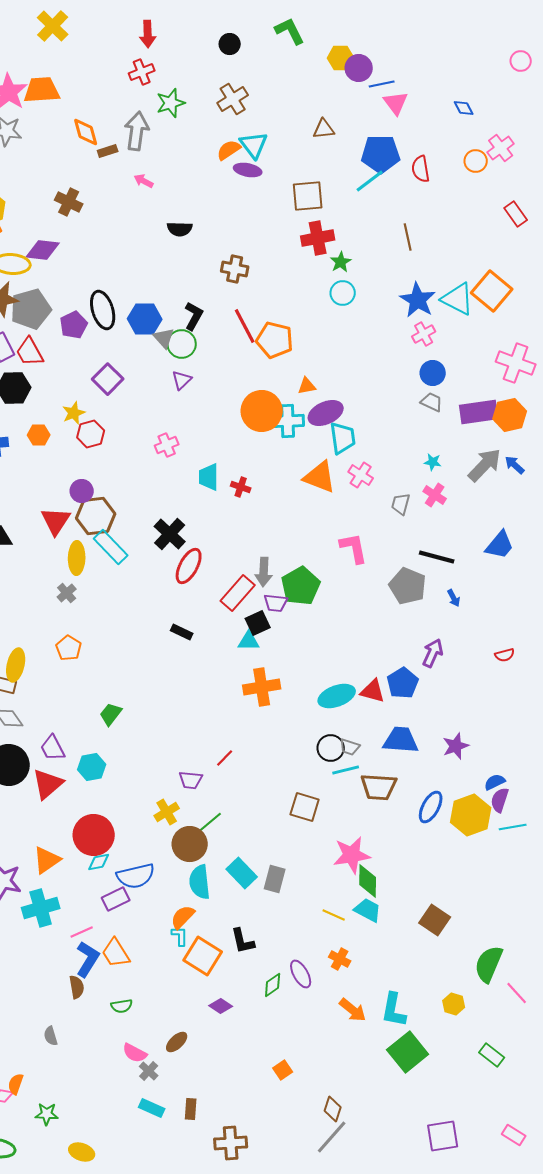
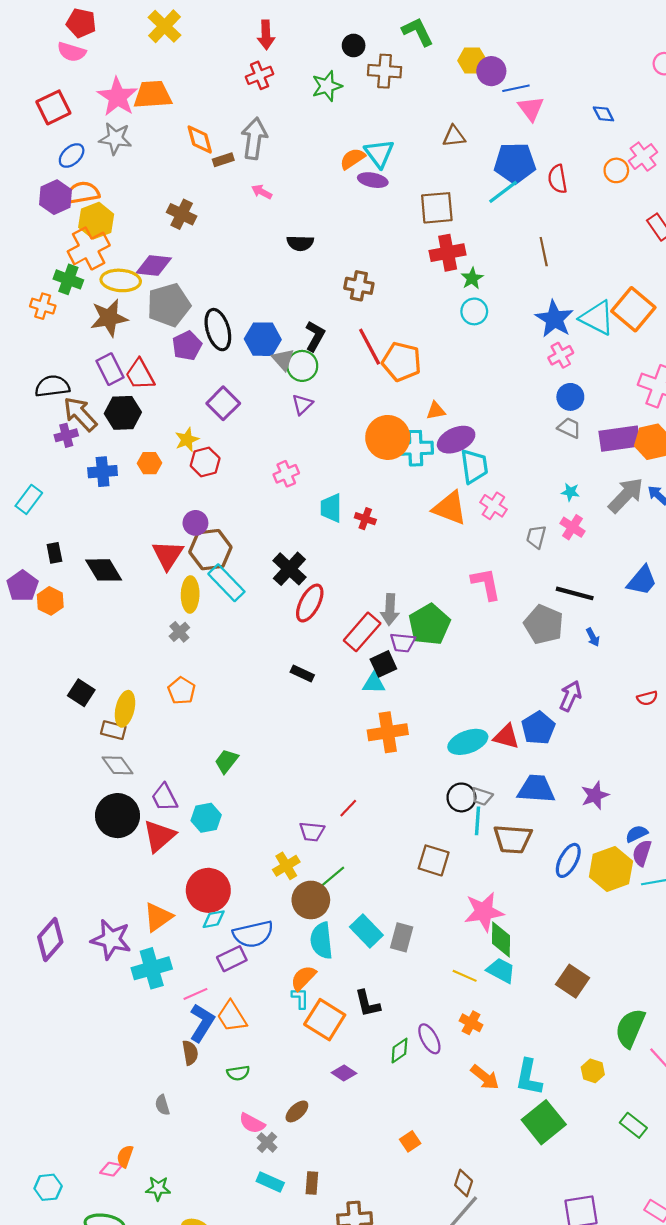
brown cross: (233, 99) -> (385, 71), moved, turned 36
green star: (171, 103) -> (327, 86), moved
gray pentagon: (31, 309) -> (169, 305), moved
cyan line: (346, 770) -> (477, 821), turned -72

